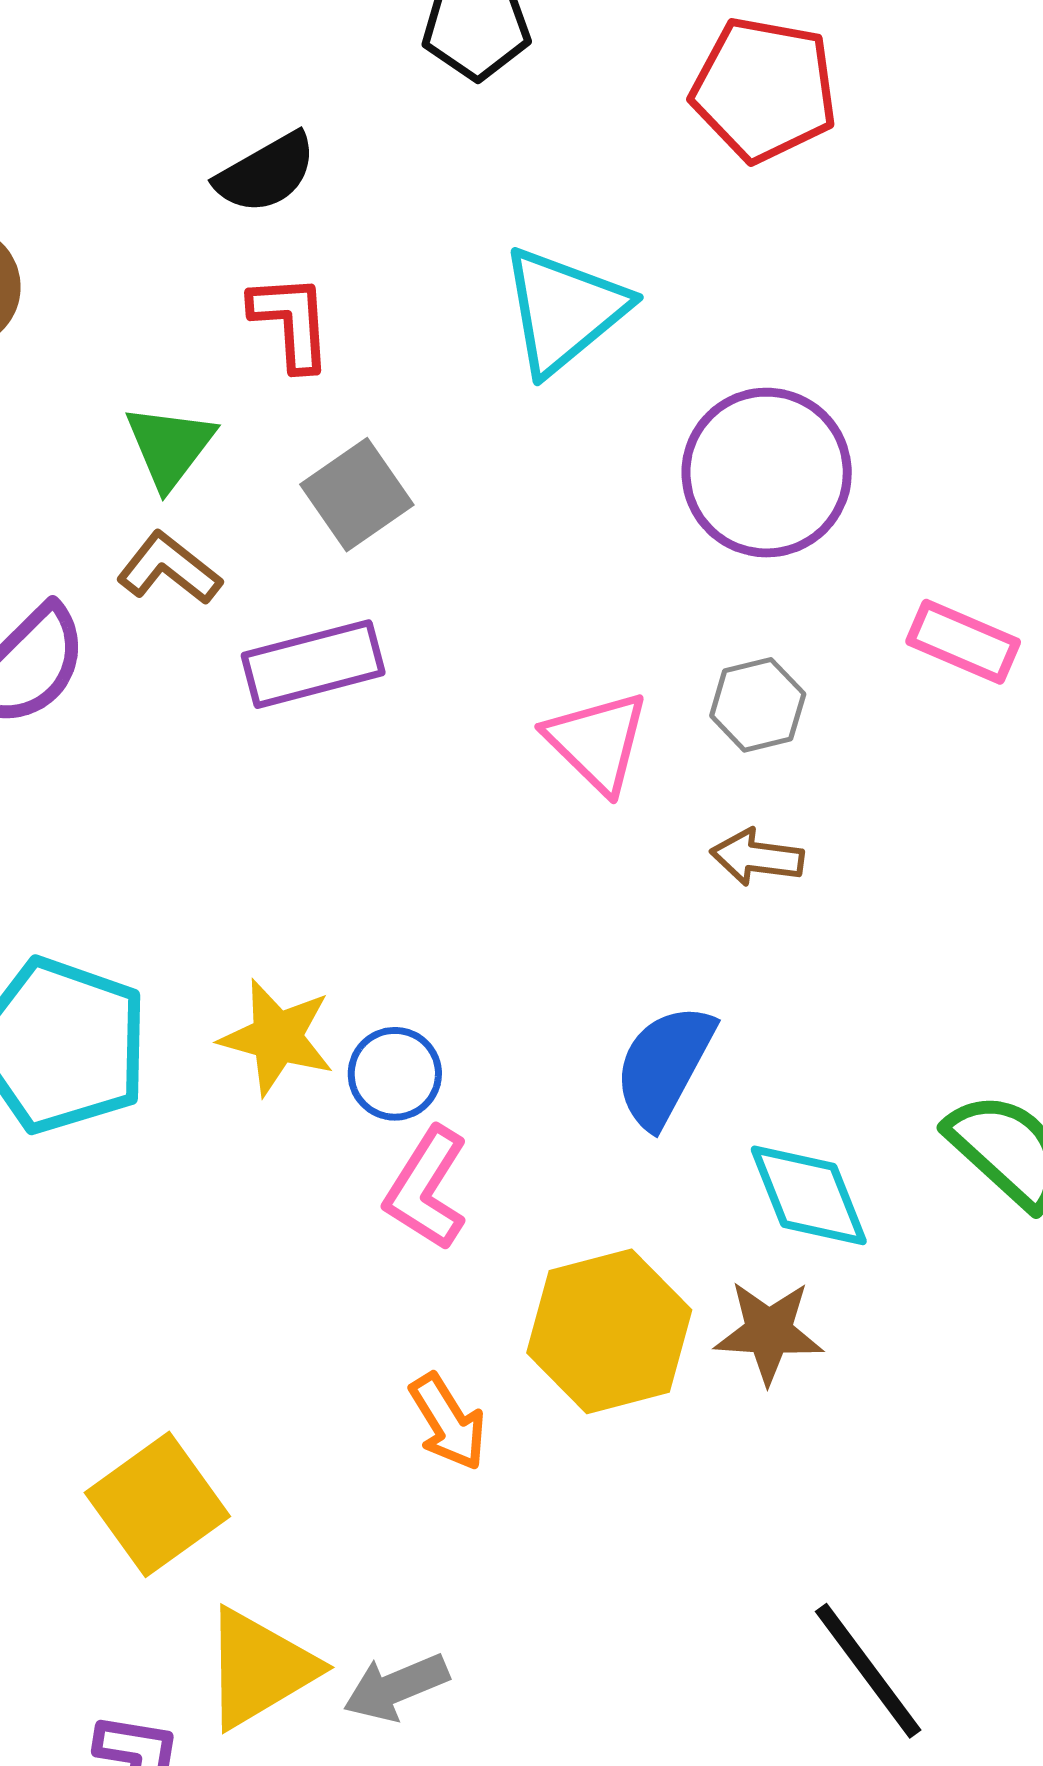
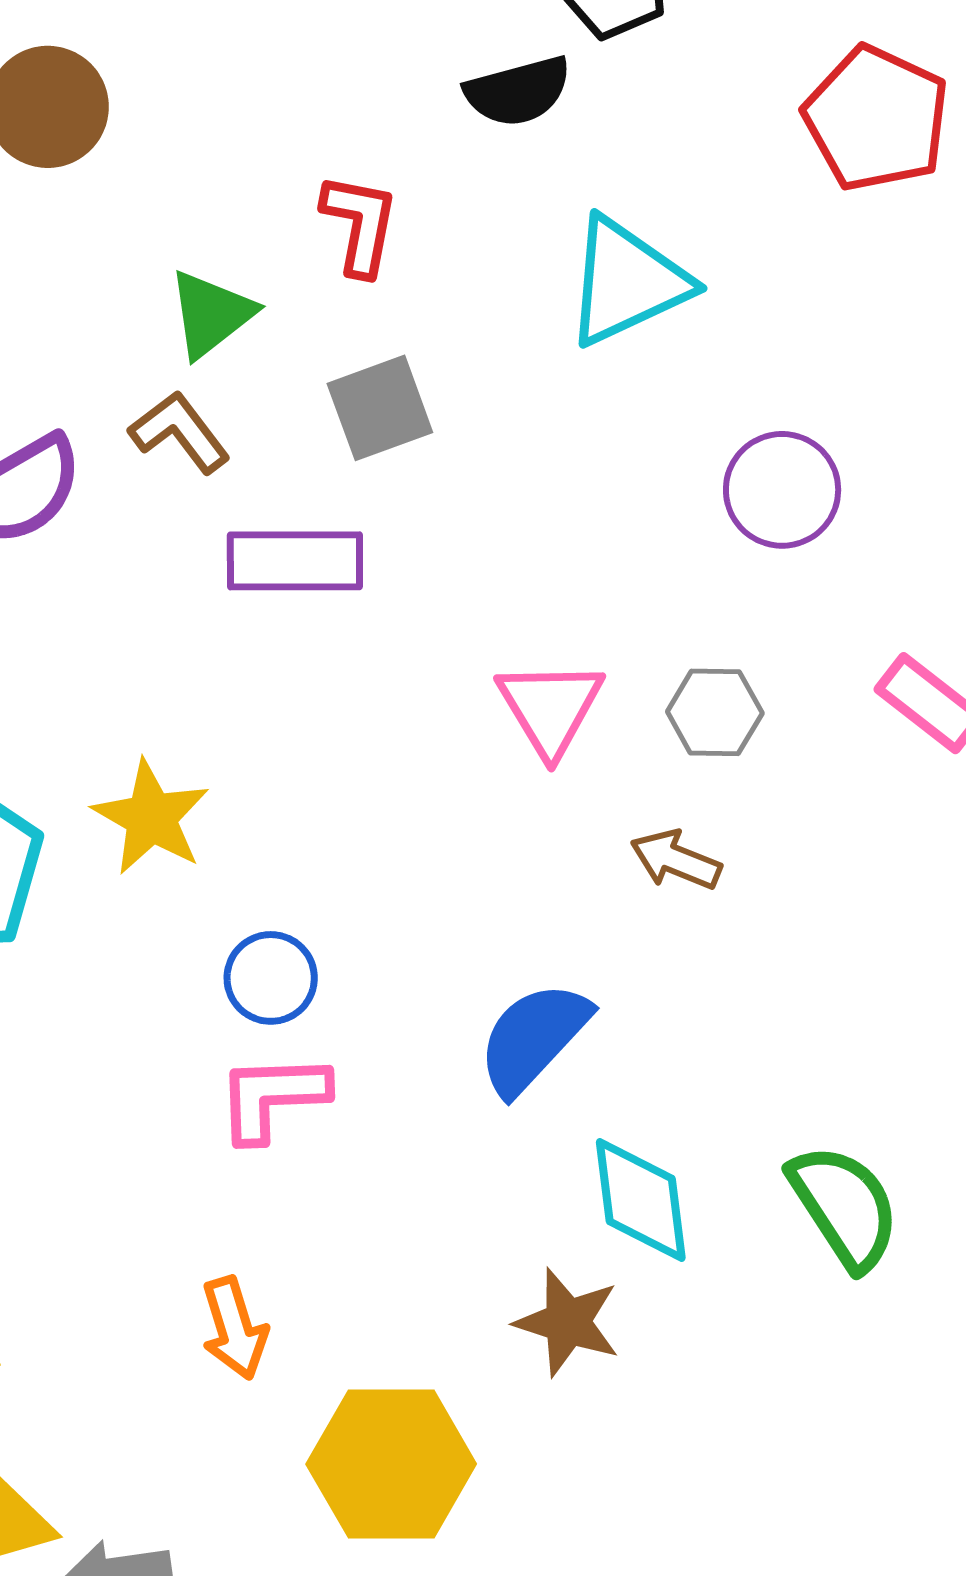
black semicircle: (266, 173) -> (518, 91), moved
purple circle: (767, 473) -> (782, 490), size x0.7
yellow star: (277, 1037) -> (151, 817), moved
pink L-shape: (426, 1189) -> (272, 1097), turned 41
yellow hexagon: (609, 1331) -> (391, 1464), moved

